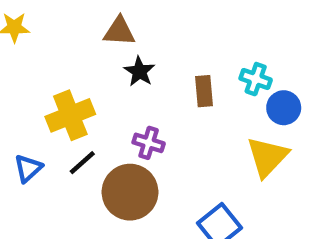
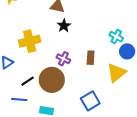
brown rectangle: (204, 91) -> (91, 58), moved
black line: (82, 163) -> (28, 81), moved

